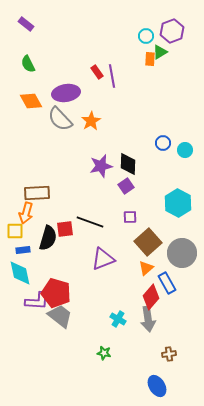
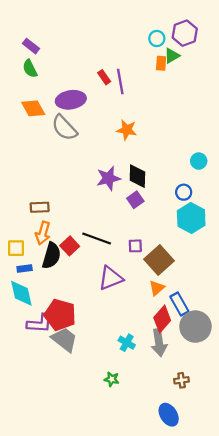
purple rectangle: (26, 24) -> (31, 46), moved
orange star: (91, 121) -> (127, 130), moved, turned -30
blue circle: (163, 143) -> (184, 192), moved
brown rectangle: (37, 193) -> (40, 207), size x0.7
orange arrow: (26, 213) -> (43, 233), moved
purple square: (130, 217) -> (135, 246), moved
red square: (65, 229) -> (70, 246), turned -36
gray circle: (182, 253) -> (195, 327), moved

